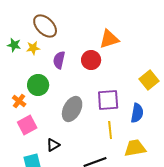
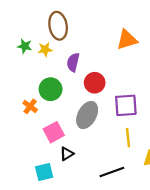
brown ellipse: (45, 26) -> (58, 26), turned 35
red circle: (91, 60) -> (95, 83), moved
pink square: (27, 125) -> (54, 132), moved

